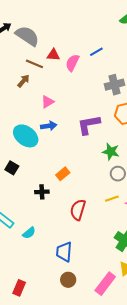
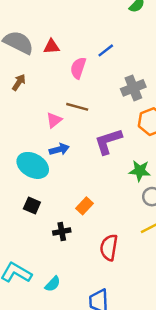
red triangle: (53, 55) -> (51, 47), moved
brown line: (34, 64) -> (77, 107), moved
brown arrow: (23, 81) -> (19, 82), moved
black square: (12, 168) -> (32, 206), moved

